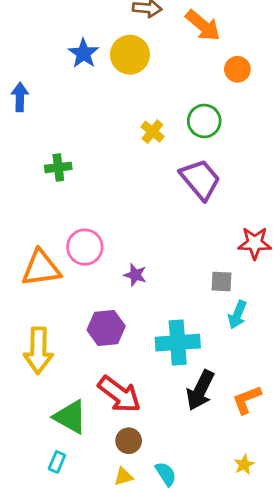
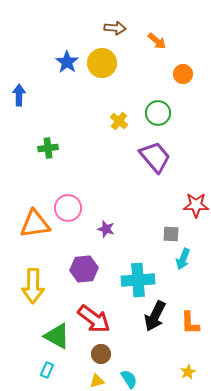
orange arrow: (203, 25) -> (157, 41), size x0.7
orange L-shape: (247, 400) -> (190, 323), turned -70

